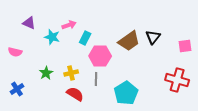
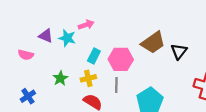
purple triangle: (29, 23) -> (46, 36), moved
black triangle: (153, 37) -> (179, 51), moved
cyan rectangle: (85, 38) -> (94, 56), moved

